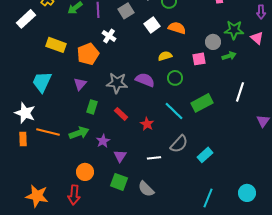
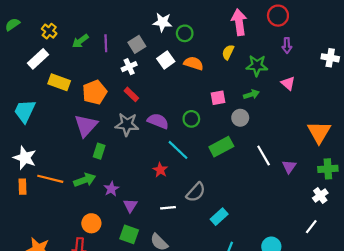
white rectangle: (26, 19) -> (38, 59), moved
white cross: (109, 36) -> (129, 67), moved, turned 32
pink triangle: (257, 38) -> (288, 83), moved
gray circle: (213, 42) -> (240, 118), moved
yellow semicircle: (165, 56) -> (228, 52), moved, turned -48
cyan trapezoid: (42, 82) -> (25, 111), moved
purple triangle: (80, 84) -> (86, 126), size x1.6
white line: (240, 92) -> (264, 156), moved, turned -48
cyan line: (174, 111) -> (178, 150), moved
red rectangle: (121, 114) -> (131, 94), moved
cyan rectangle: (205, 155) -> (219, 217), moved

